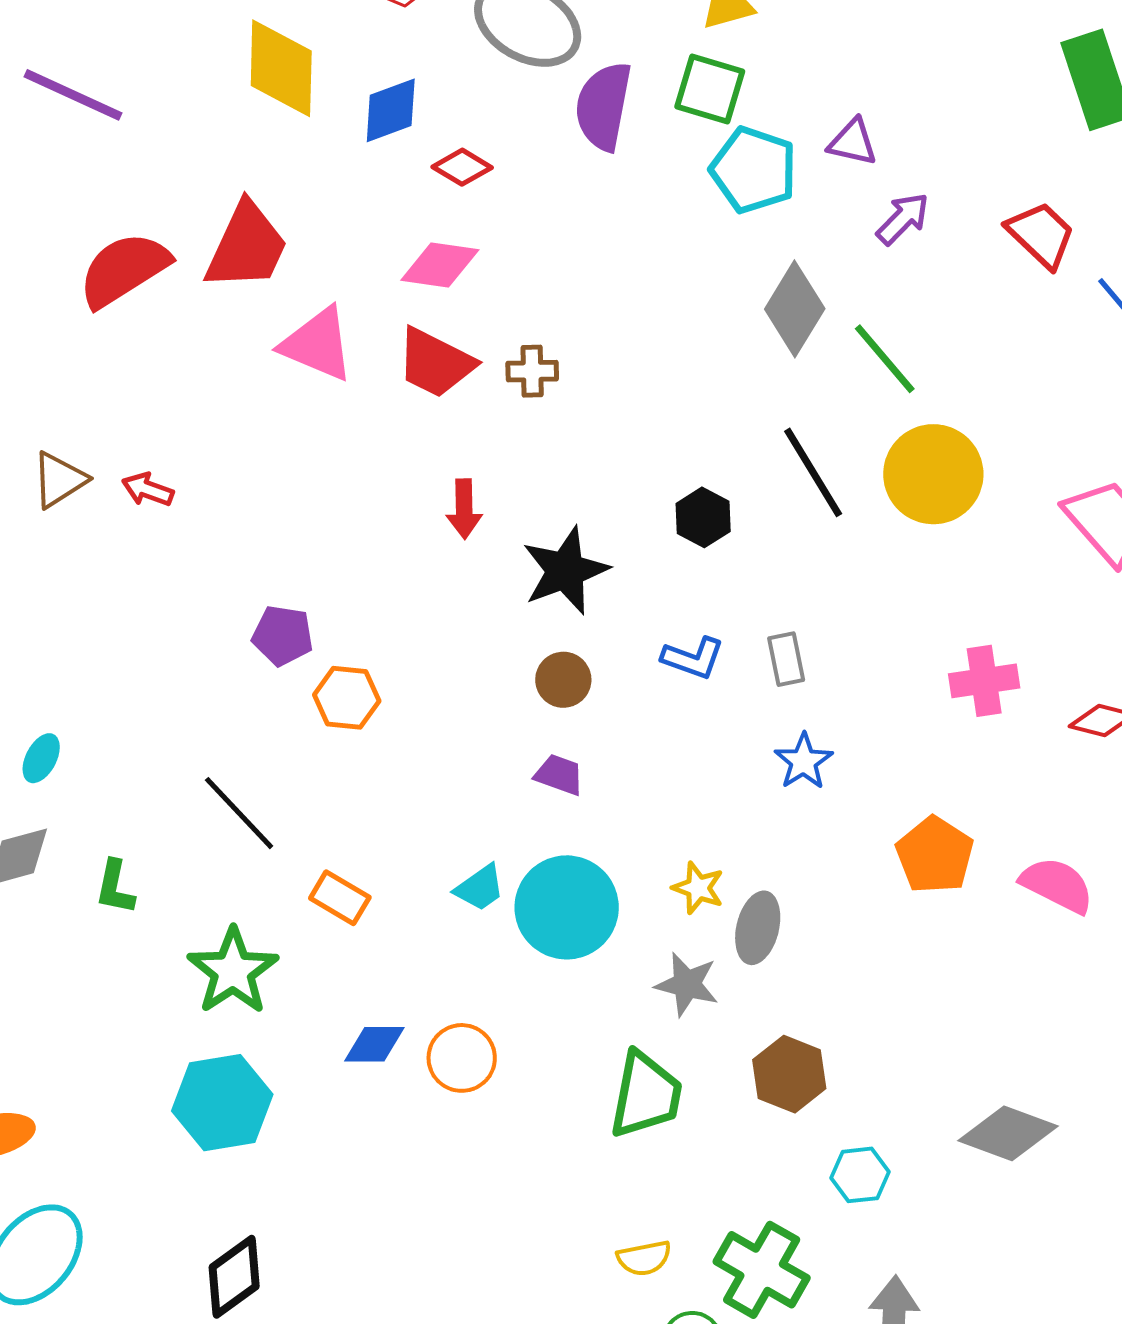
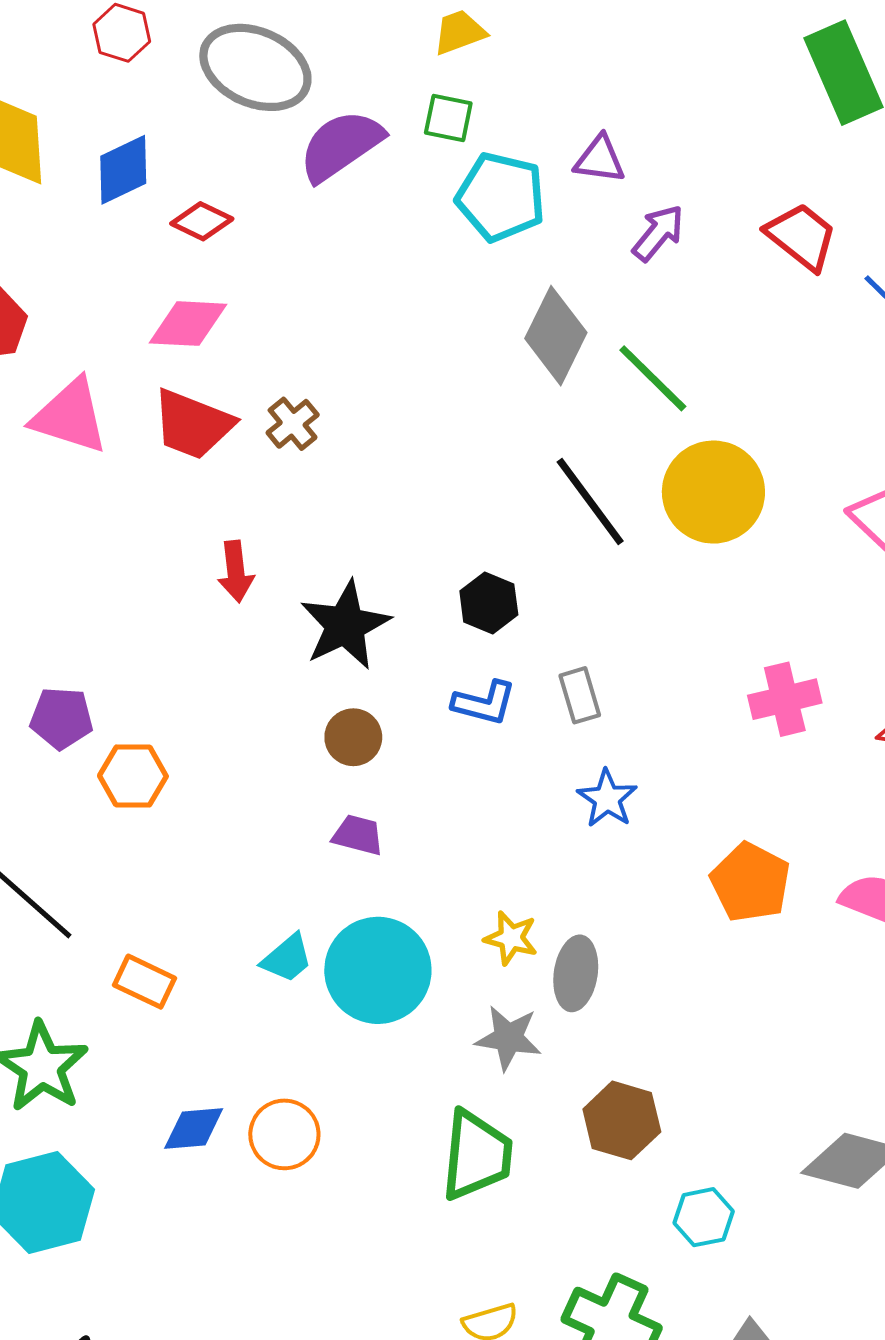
green square: (710, 89) -> (448, 118), size x0.7
purple semicircle: (603, 106) -> (341, 146), turned 50
brown cross: (532, 371) -> (293, 424), turned -33
black hexagon: (703, 517) -> (489, 603), moved

